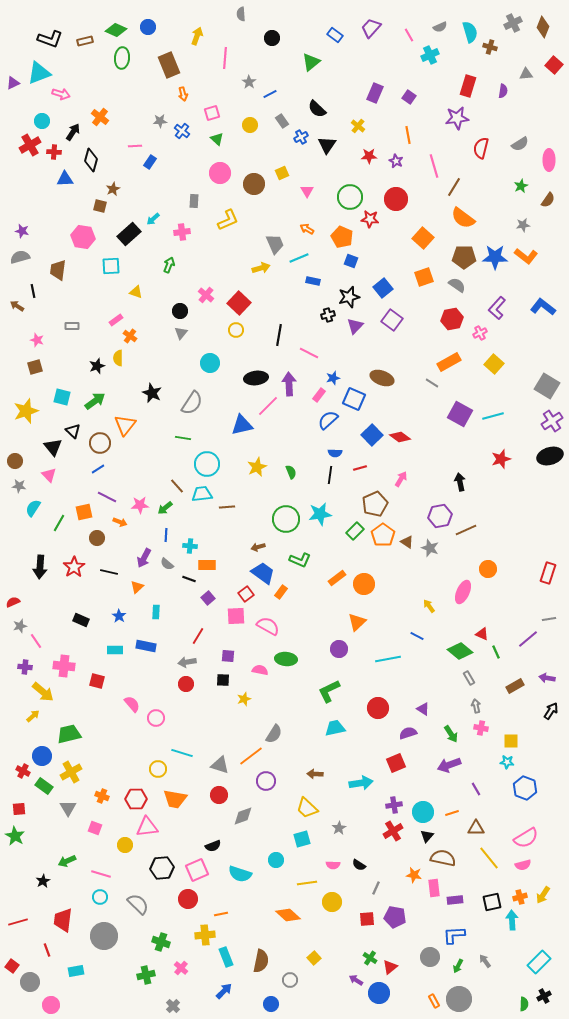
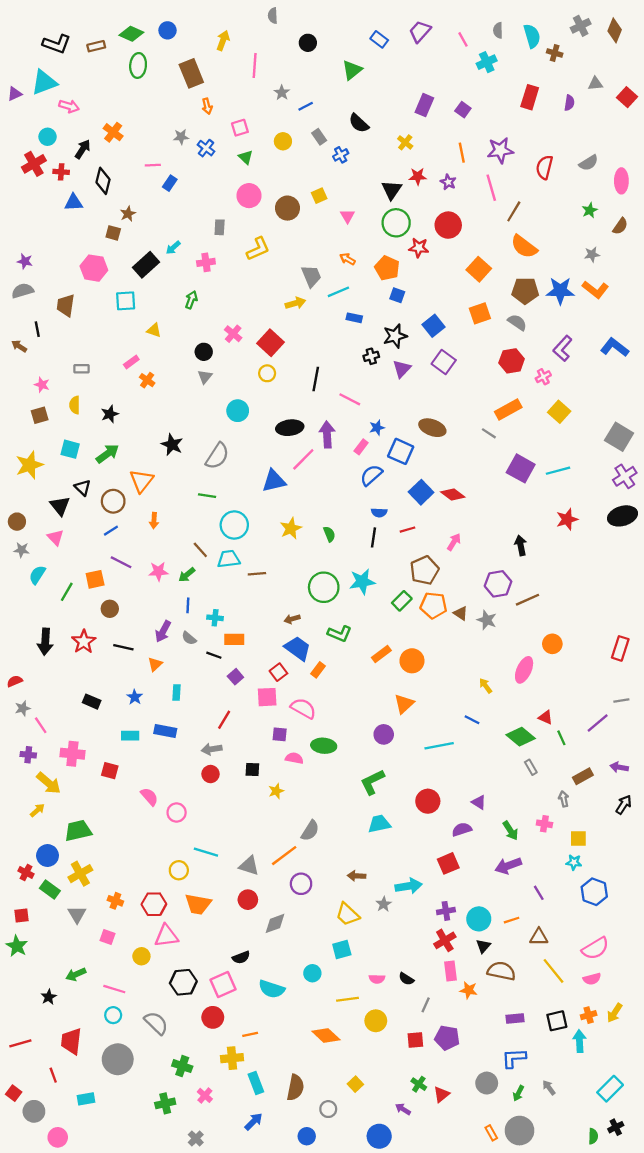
gray semicircle: (440, 27) -> (498, 30), turned 112
red square: (554, 65) -> (627, 97), moved
purple star: (457, 118) -> (500, 150), moved
black triangle: (327, 145) -> (392, 190), moved
yellow semicircle: (118, 358) -> (75, 405), moved
orange arrow: (120, 522) -> (154, 520), moved, turned 72
orange pentagon: (383, 535) -> (433, 605), turned -30
purple square: (228, 656) -> (280, 734), moved
gray arrow: (476, 706) -> (564, 799), moved
gray star: (339, 828) -> (384, 904), moved
pink rectangle: (434, 888) -> (450, 971), moved
blue circle: (379, 993) -> (379, 1136), moved

